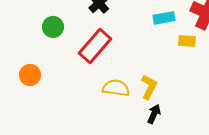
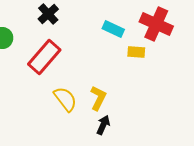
cyan rectangle: (164, 18) -> (113, 29), turned 35
yellow semicircle: (116, 88) -> (65, 99), turned 44

